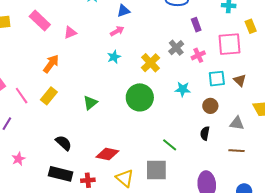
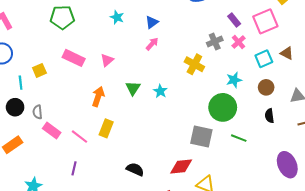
purple rectangle: (196, 25) -> (234, 20), moved
gray cross: (176, 48) -> (215, 42), turned 35
cyan star: (114, 57) -> (160, 91), moved
green circle: (140, 97) -> (223, 107), moved
green triangle: (90, 103) -> (133, 88), moved
gray square: (156, 170) -> (201, 137), moved, turned 30

